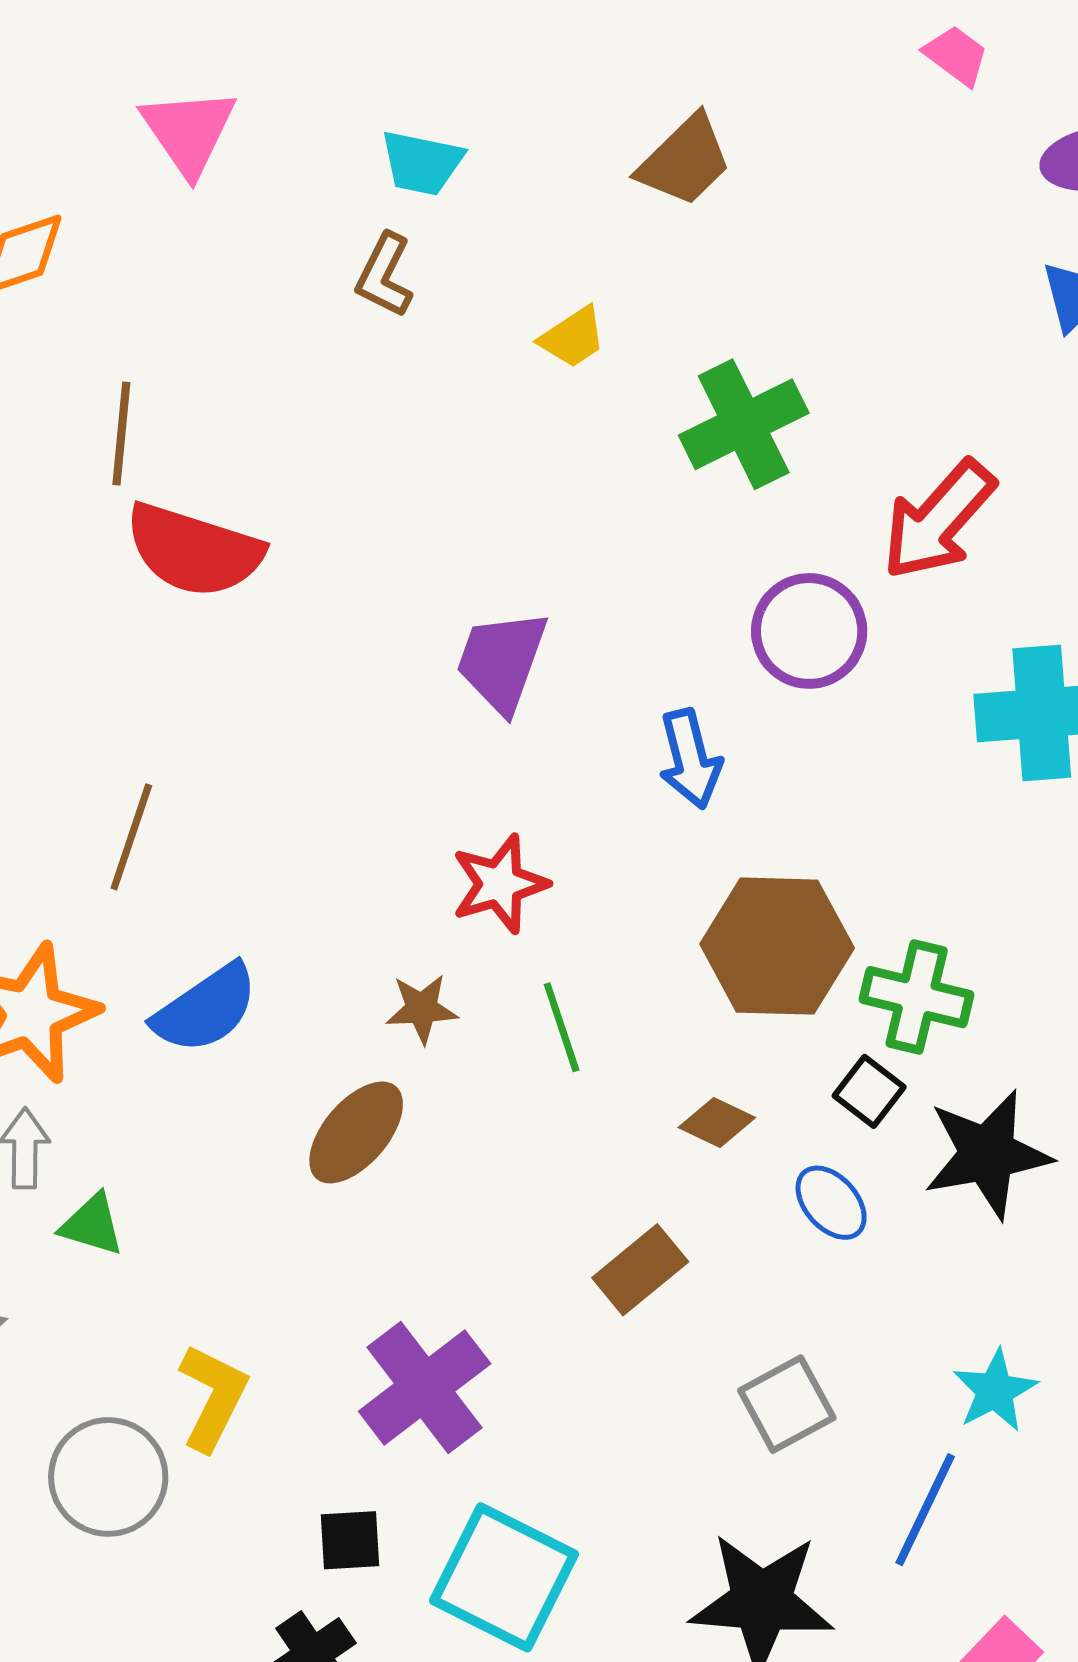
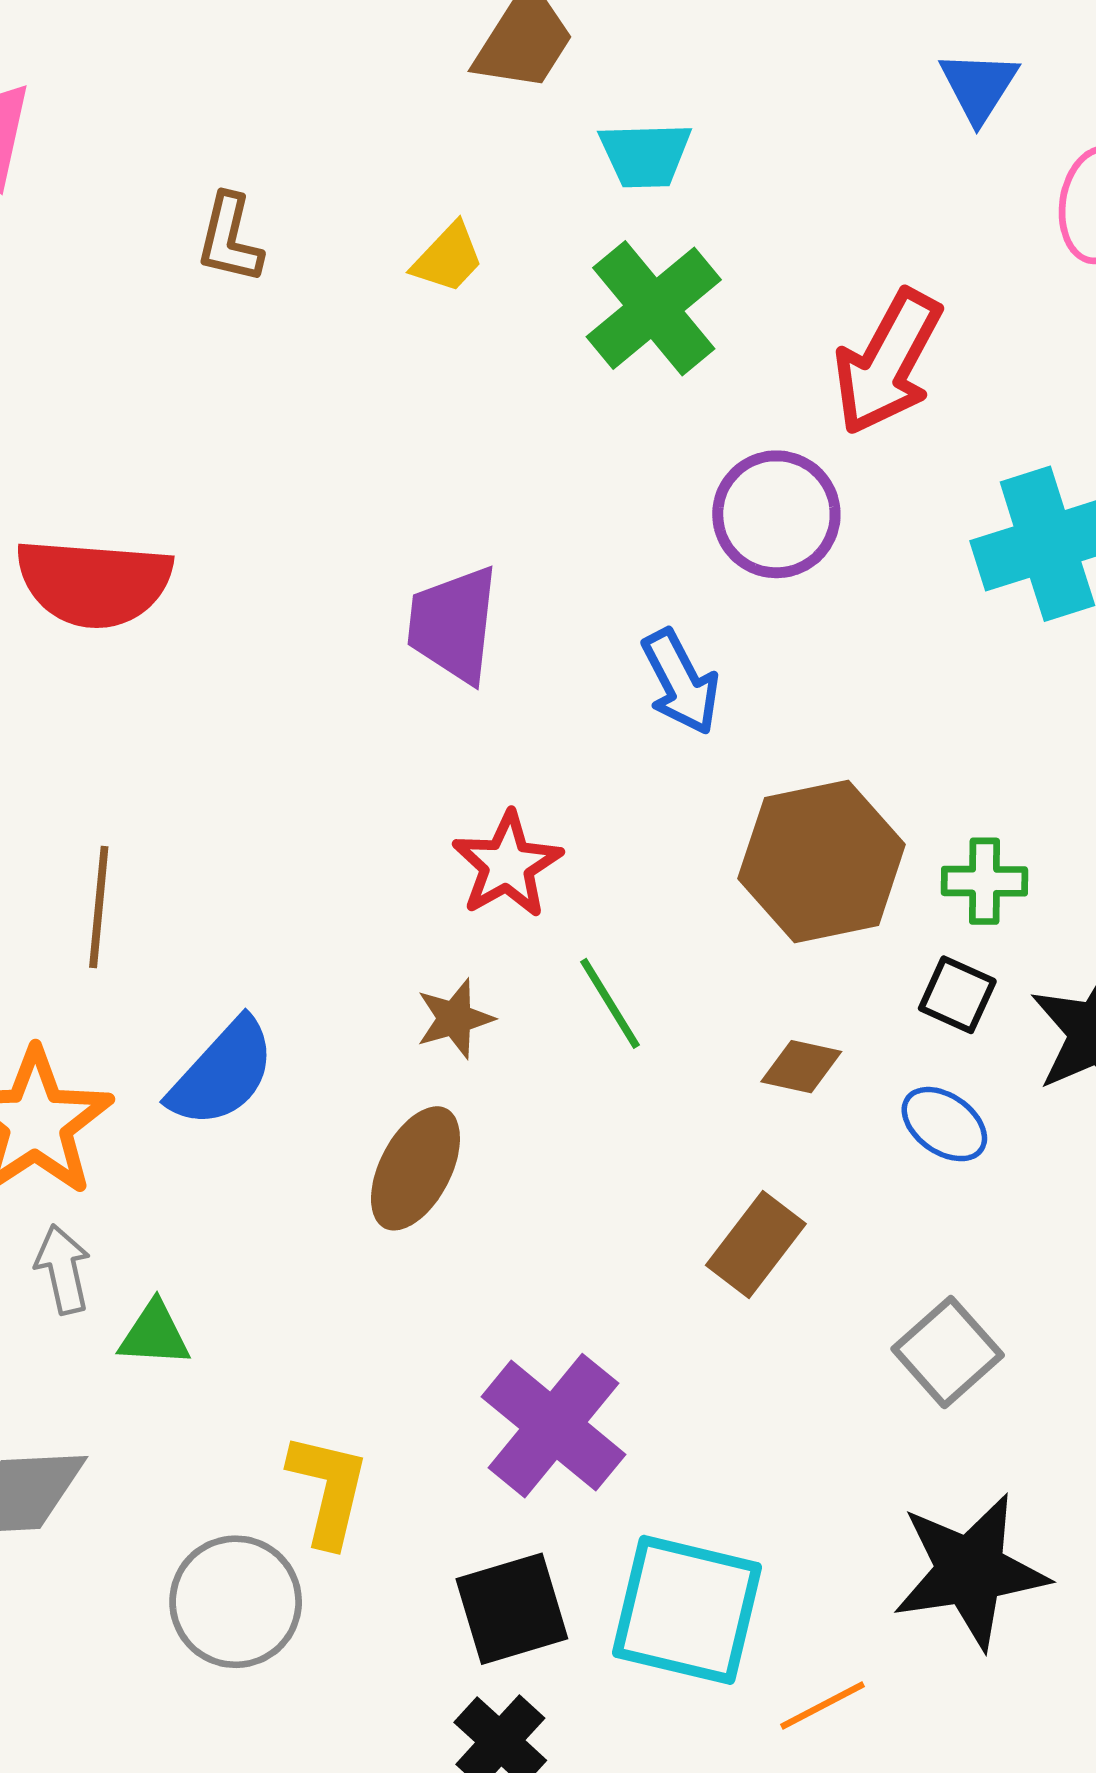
cyan trapezoid: (422, 163) -> (645, 155), moved
green cross: (917, 997) -> (984, 881), size x0.7
black square: (350, 1540) -> (512, 1609), size x1.5

